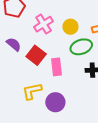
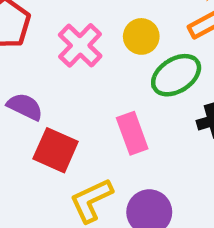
red square: (36, 55) -> (56, 150), moved

